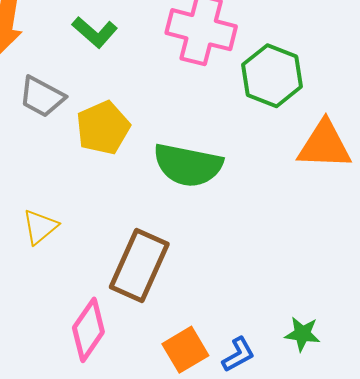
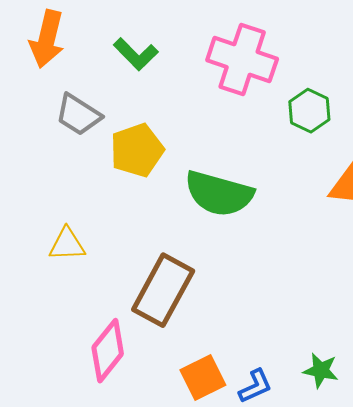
green hexagon: (272, 76) -> (309, 111), size x0.7
yellow triangle: (40, 227) -> (67, 244), turned 33

